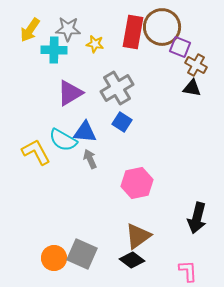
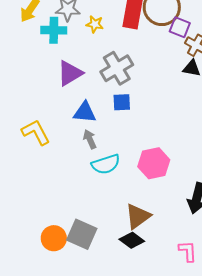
blue square: (122, 122) -> (122, 102), turned -36
cyan semicircle: (63, 140) -> (106, 164), moved, turned -48
pink hexagon: (137, 183) -> (154, 163), moved

